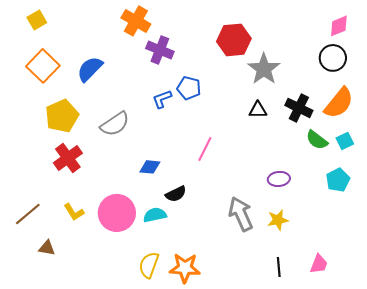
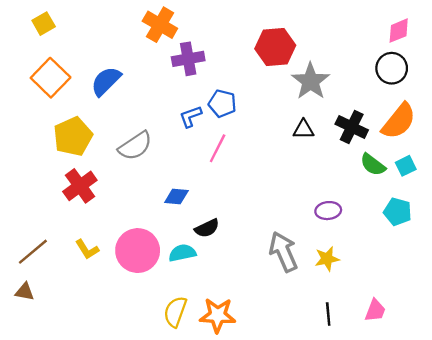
purple cross: (160, 50) -> (188, 59), turned -32
pink line: (205, 149) -> (218, 148), moved
cyan pentagon: (338, 180) -> (398, 212), turned -30
brown triangle: (47, 248) -> (25, 292), moved

